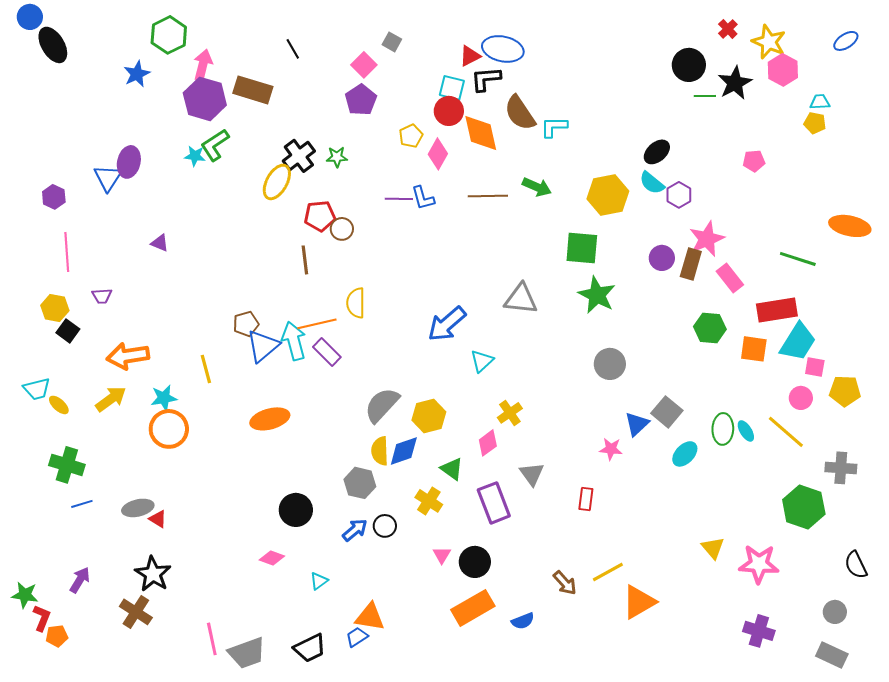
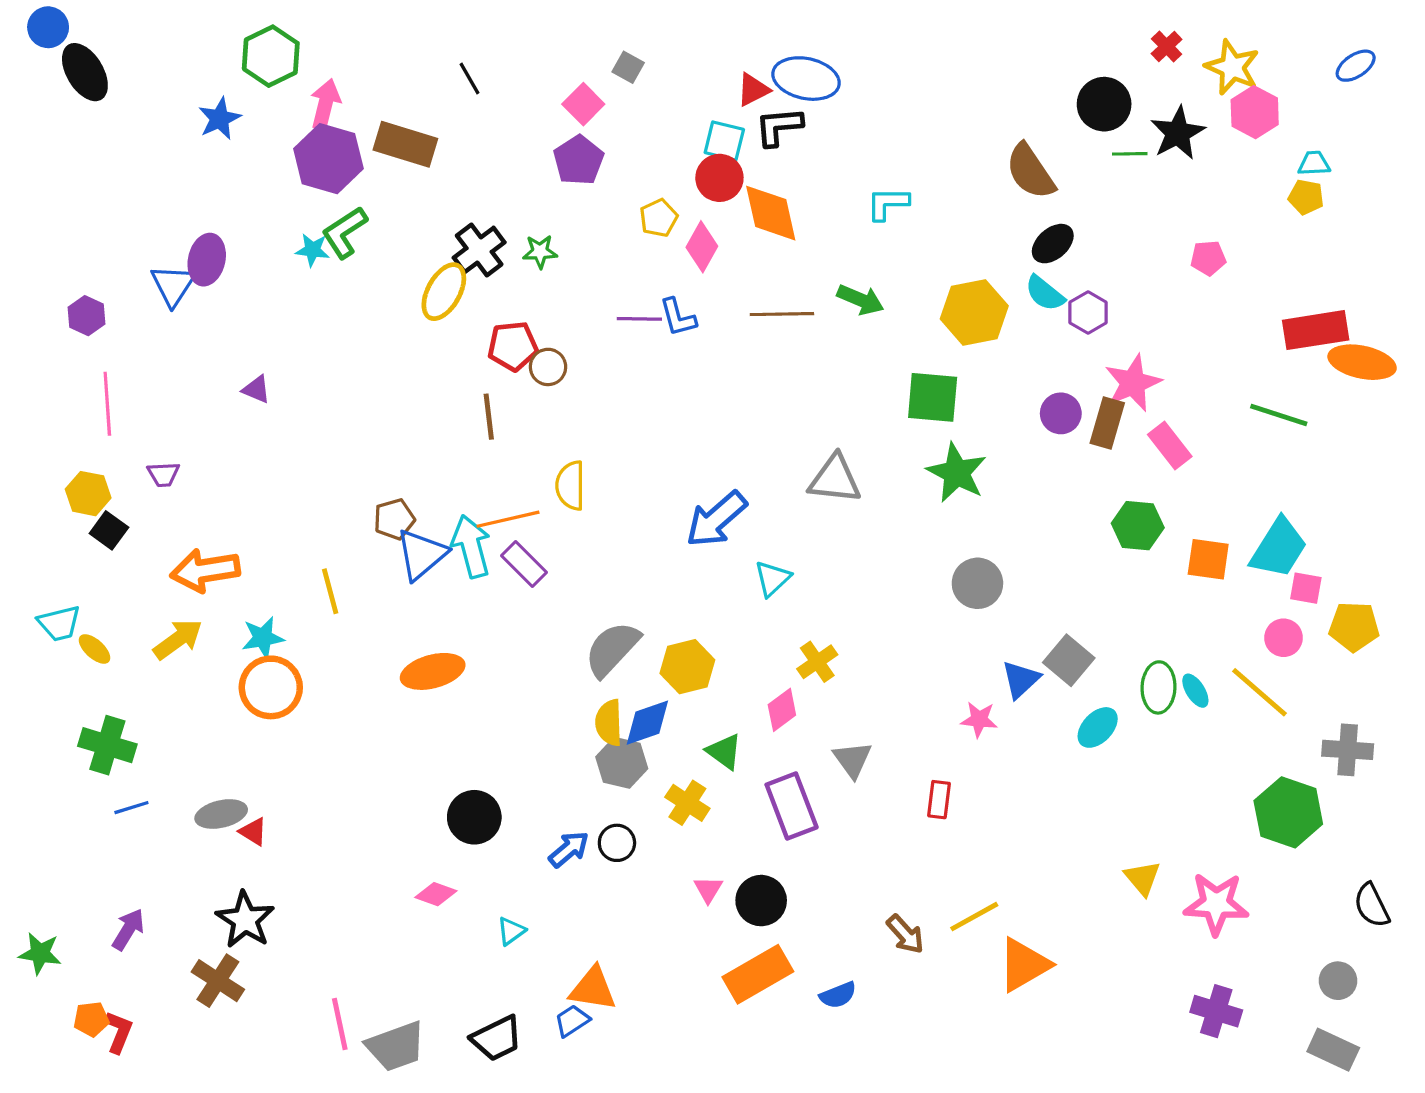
brown semicircle: (520, 113) -> (1030, 171), moved
red rectangle: (777, 310) -> (1316, 330), moved
gray hexagon: (360, 483) -> (622, 763), moved
red L-shape: (42, 618) -> (119, 1032), moved

